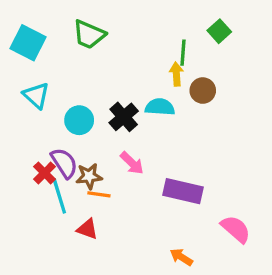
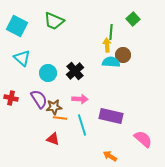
cyan semicircle: (160, 107) -> (111, 62), moved
pink arrow: (132, 163) -> (80, 99), turned -42
red cross: (45, 173) -> (11, 98), moved, turned -32
cyan line: (59, 196) -> (82, 125), moved

